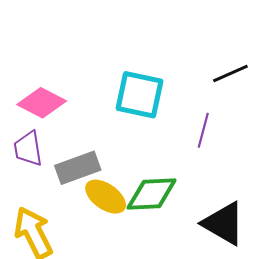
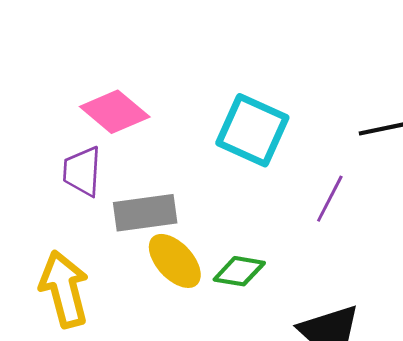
green diamond: (152, 194) -> (239, 271), size x0.7

